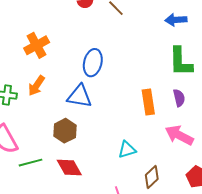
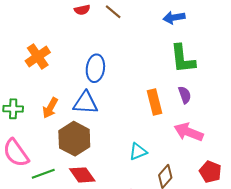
orange arrow: (36, 86) -> (50, 108), moved
brown hexagon: (65, 131) -> (74, 139), size x1.4

